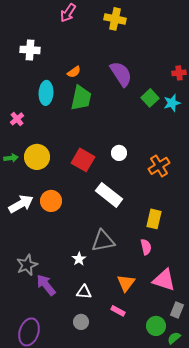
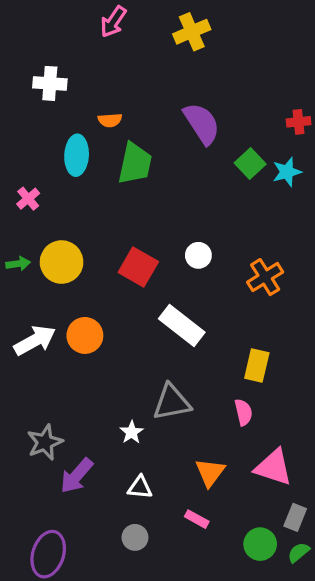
yellow cross: (115, 19) -> (192, 32), turned -35
orange semicircle: (74, 72) -> (110, 120), moved, turned 32
purple arrow: (46, 285) -> (77, 476), turned -100
green semicircle: (174, 338) -> (299, 552), moved

